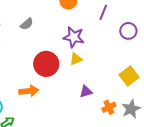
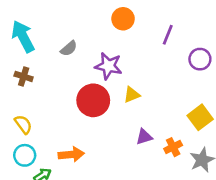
purple star: (74, 37) -> (108, 66), moved
orange arrow: (29, 91) -> (71, 154), moved
orange cross: (109, 107) -> (173, 147), moved

